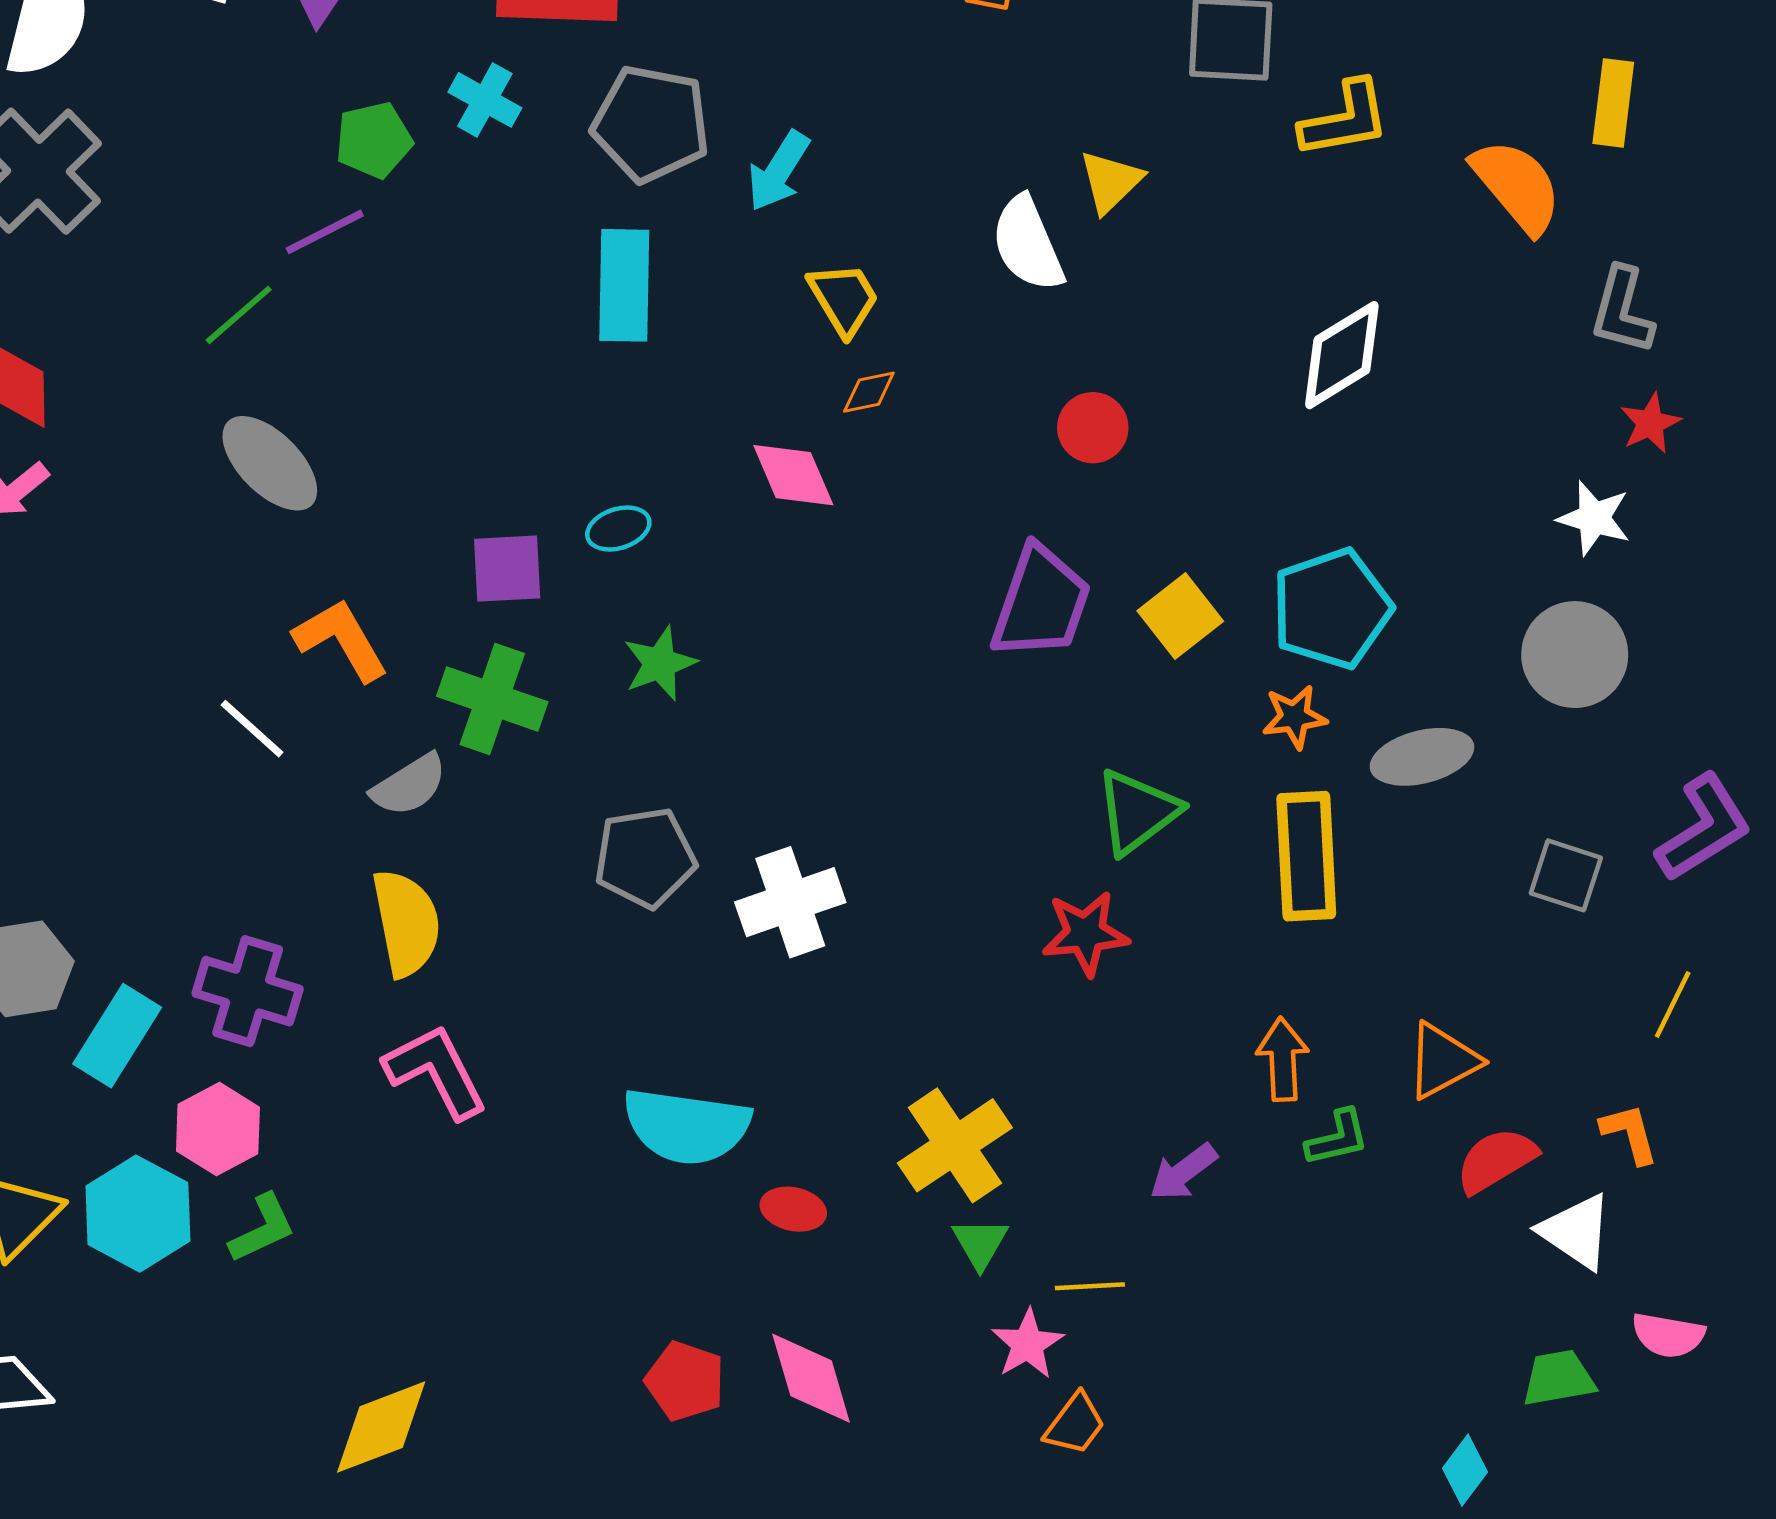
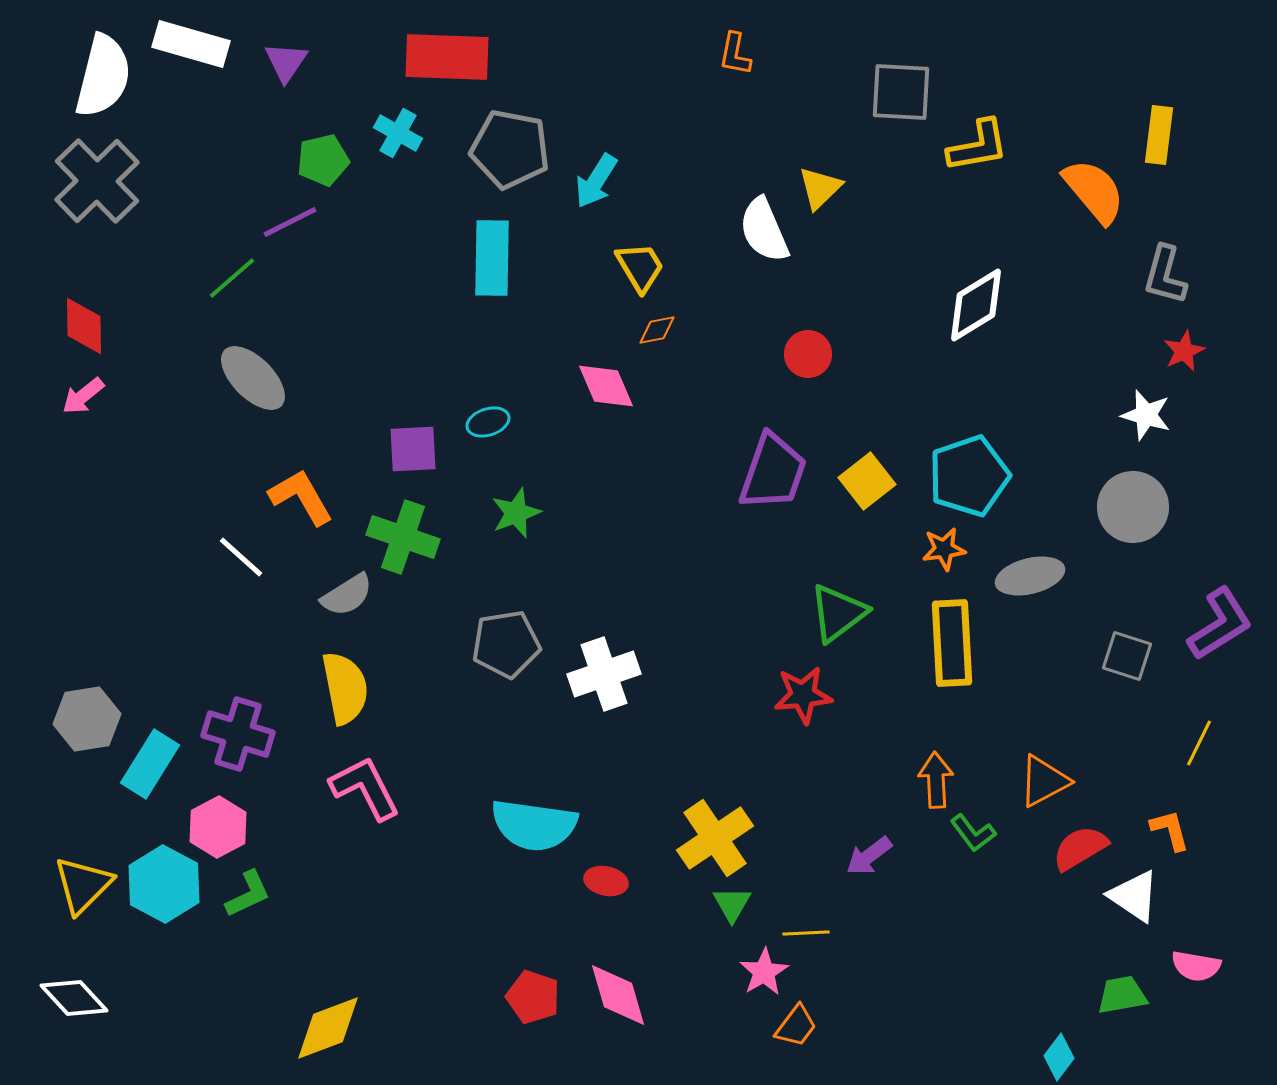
green L-shape: (1337, 1138) -> (973, 833), turned 66

